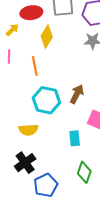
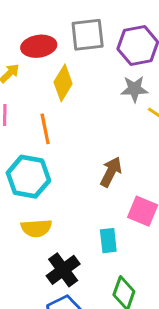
cyan hexagon: (46, 100) -> (28, 177), moved
black cross: (25, 163) -> (63, 270), moved

